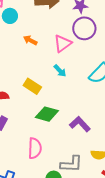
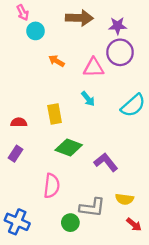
pink triangle: (63, 43) -> (94, 68), turned 30
yellow rectangle: (32, 86) -> (55, 114), turned 42

